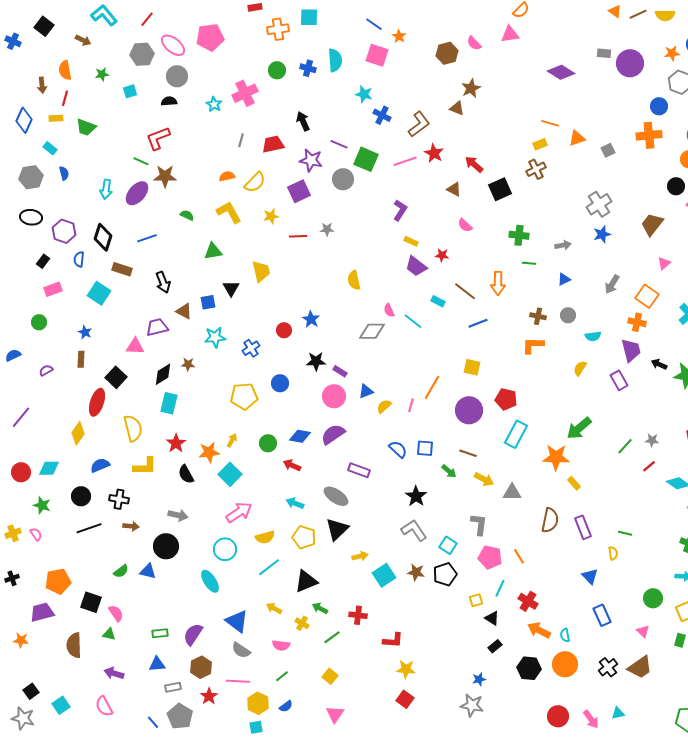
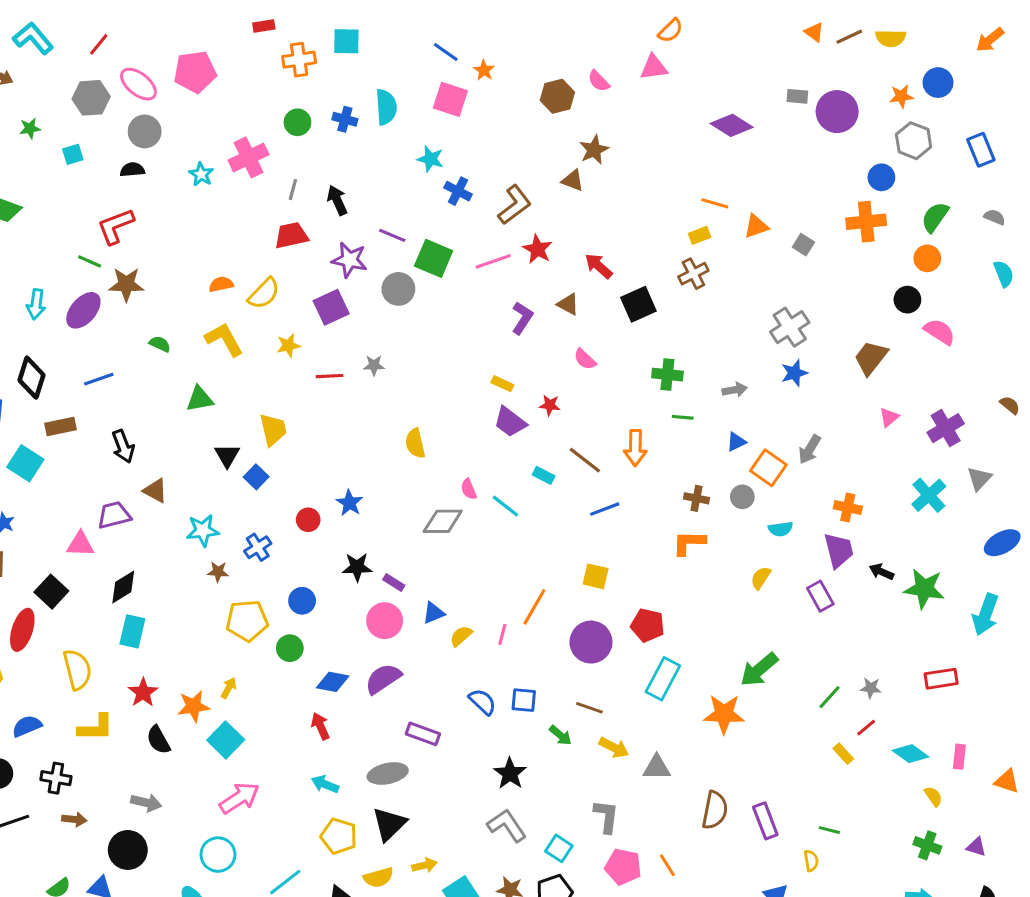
gray line: (241, 140) -> (293, 190), moved
gray square: (608, 150) -> (803, 245), turned -32
purple L-shape: (400, 210) -> (522, 318), moved
brown rectangle: (122, 269) -> (61, 427), turned -30
orange square: (647, 296) -> (768, 468), moved
blue square: (208, 302) -> (256, 477), moved, turned -35
brown star: (188, 364) -> (218, 572), moved
green circle: (268, 443) -> (290, 648), moved
red arrow: (292, 465) -> (320, 726), turned 42
yellow rectangle: (574, 483) -> (843, 754), moved
gray ellipse: (336, 496) -> (388, 774), turned -45
yellow semicircle: (265, 537) -> (379, 877), moved

